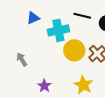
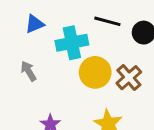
gray arrow: (22, 59) -> (29, 71), moved

